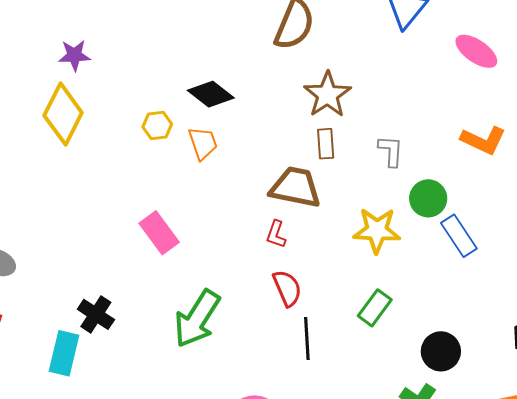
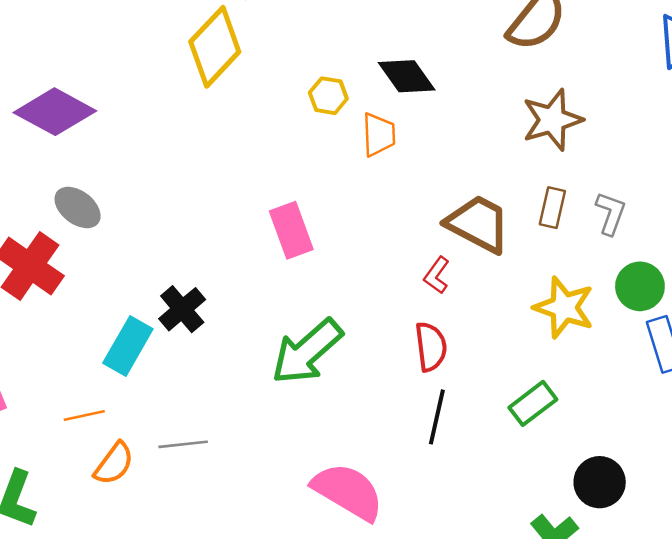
brown rectangle: (326, 144) -> (552, 208), moved

